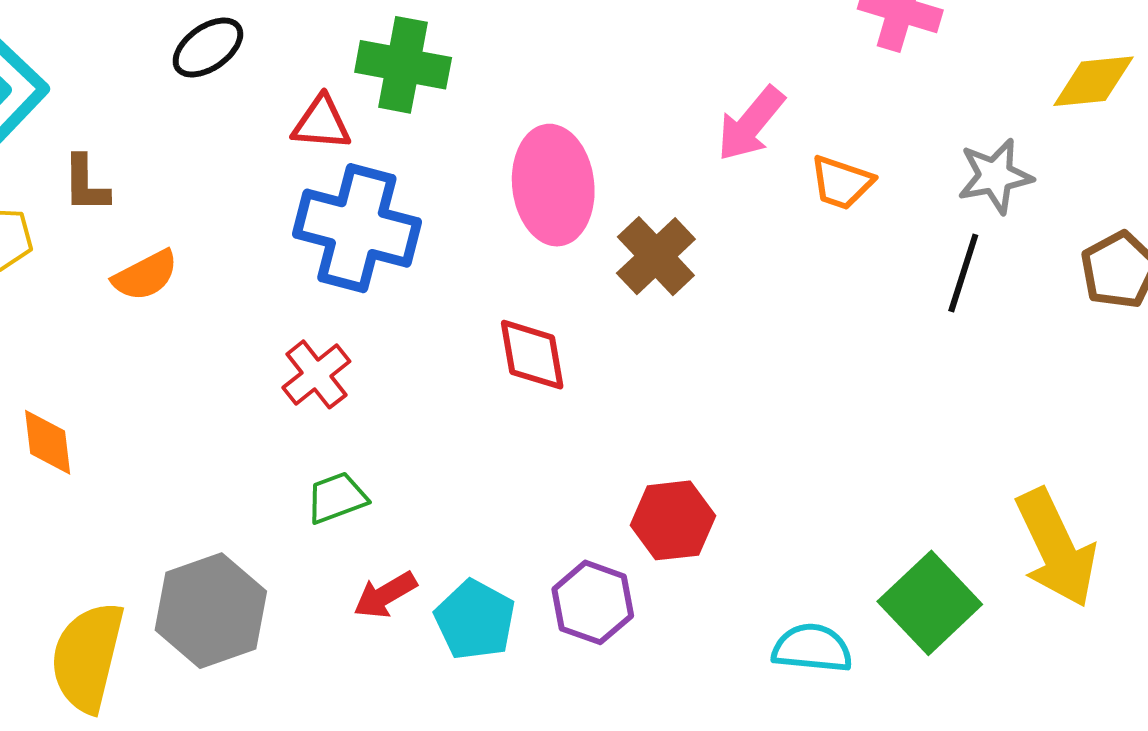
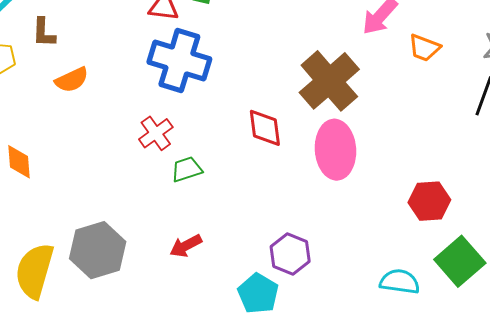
pink ellipse: (553, 185) -> (335, 150), moved
brown cross: (656, 256) -> (329, 81), size x1.5
green trapezoid: (337, 498) -> (187, 169), moved
red hexagon: (673, 520) -> (429, 201), moved
cyan pentagon: (475, 620) -> (258, 294), moved

